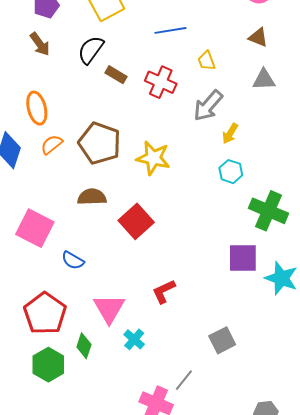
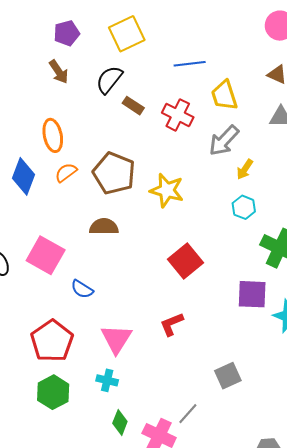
yellow trapezoid: (206, 61) -> (224, 95), size x1.5
red square: (136, 221) -> (186, 261), moved
cyan cross: (134, 339) -> (107, 380), moved, turned -30
green diamond: (84, 346) -> (120, 422), moved

